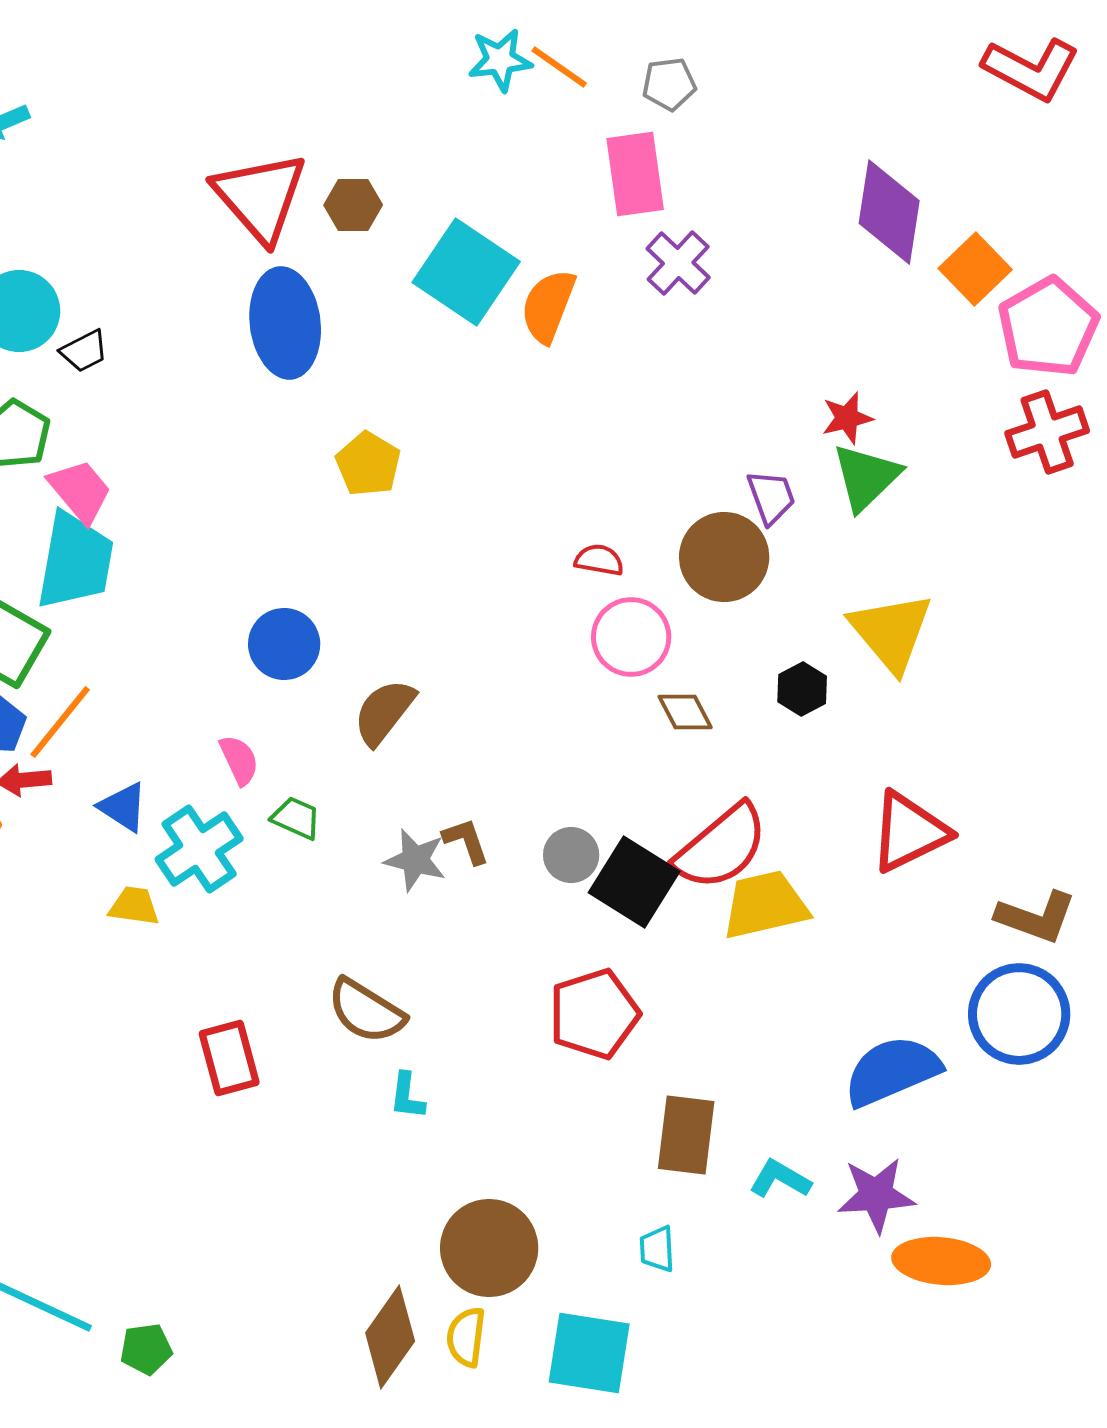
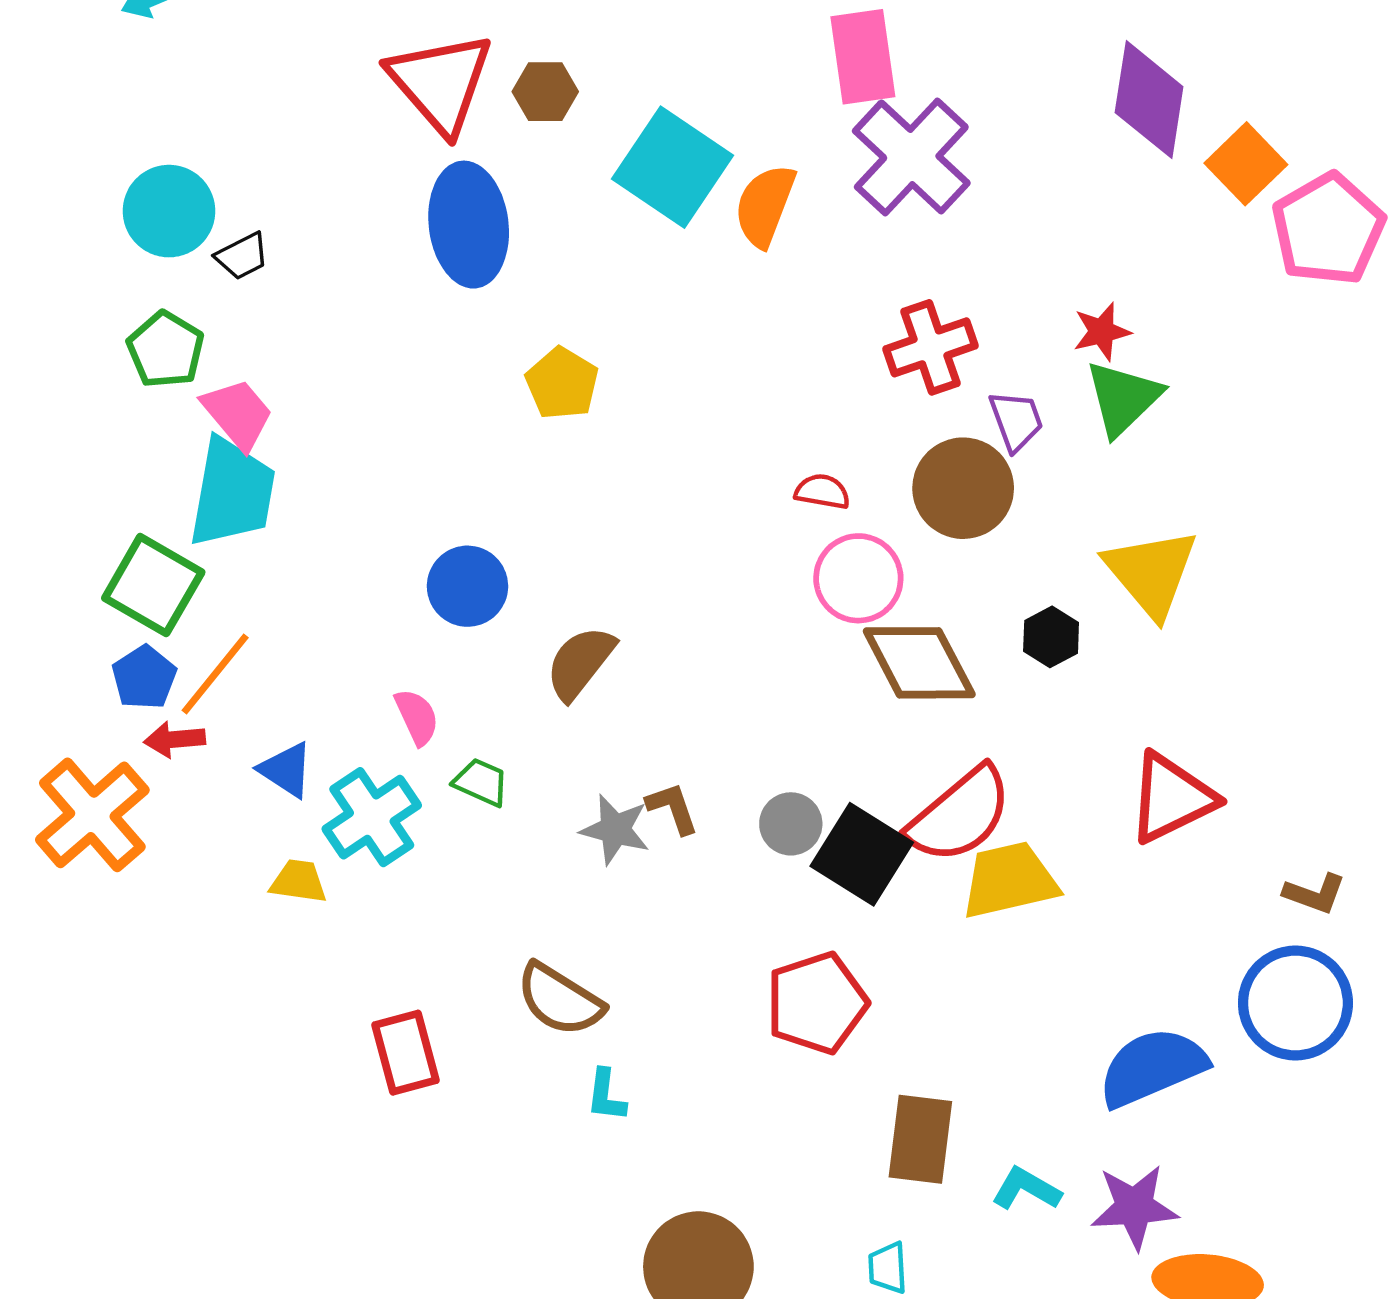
purple cross: (678, 263) -> (911, 157), size x1.6
red cross: (1047, 432) -> (930, 347), moved
brown diamond: (685, 712) -> (919, 663), size x1.8
brown L-shape: (1036, 917) -> (1315, 894), size x0.7

